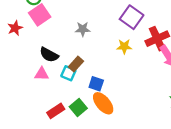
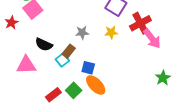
gray star: (83, 29) -> (82, 33), moved
cyan square: (68, 73) -> (62, 60), turned 32
pink triangle: (42, 74) -> (26, 65), moved, size x1.5

